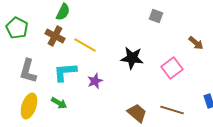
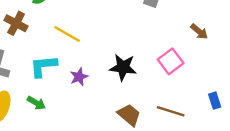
brown cross: (55, 36) -> (16, 23), moved
black star: (132, 58) -> (123, 67), moved

